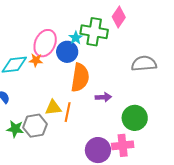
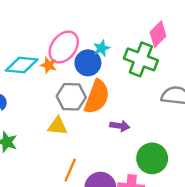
green cross: (94, 32) -> (141, 59), moved
orange line: (68, 112) -> (70, 170), moved
gray hexagon: (35, 126) -> (71, 97), moved

